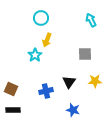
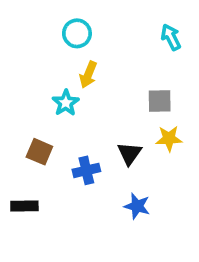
yellow star: (95, 81) -> (169, 139), moved
brown square: (11, 89) -> (39, 152), moved

